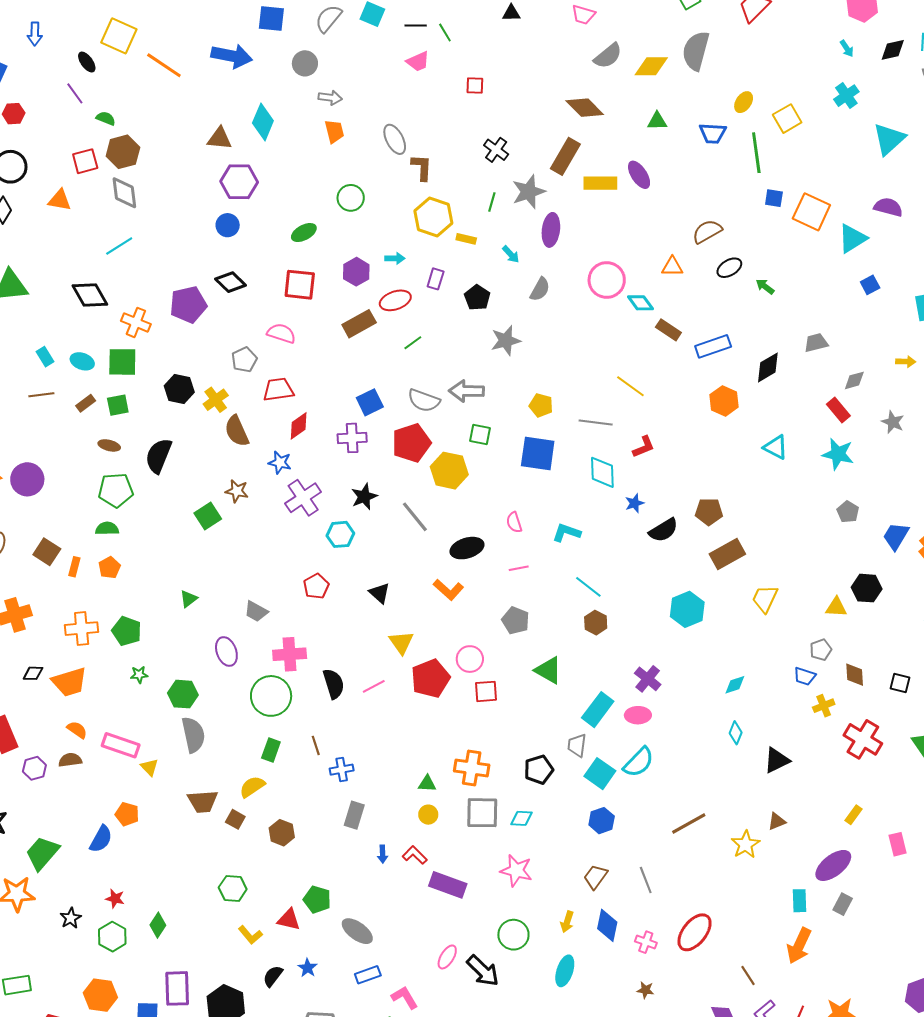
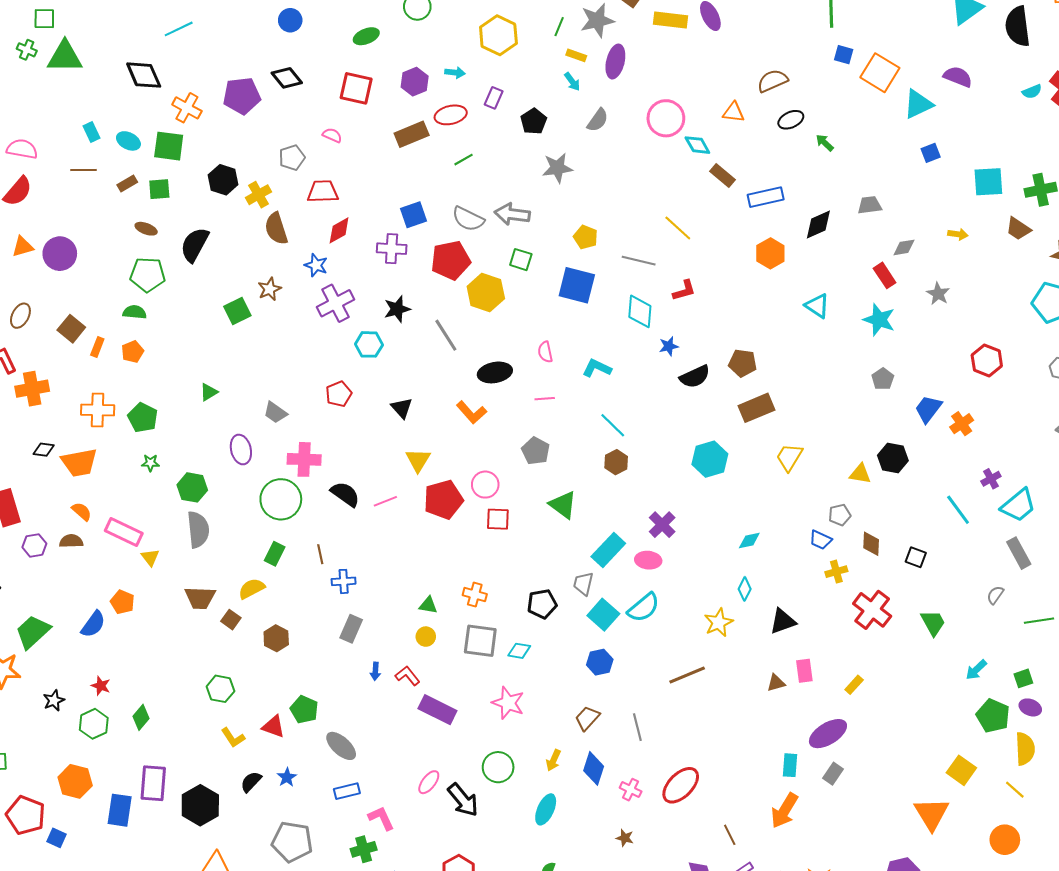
yellow rectangle: (466, 239) -> (576, 55), moved
pink semicircle: (281, 333) -> (332, 135), size x0.7
brown star: (237, 491) -> (270, 289), turned 30
black semicircle: (334, 684) -> (345, 494), turned -44
orange cross: (472, 768) -> (475, 595), size x0.7
pink rectangle: (898, 844) -> (804, 671), moved
yellow star: (745, 845) -> (719, 622), moved

